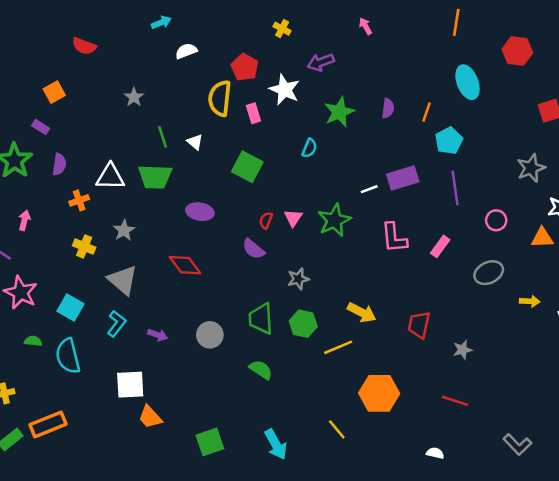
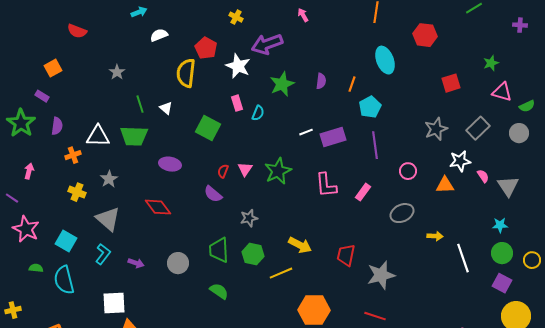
purple arrow: (321, 62) -> (267, 44), size x1.4
pink rectangle: (253, 113) -> (237, 103), moved
white line: (369, 189) -> (306, 132), moved
gray star: (463, 350) -> (381, 275), size x1.8

